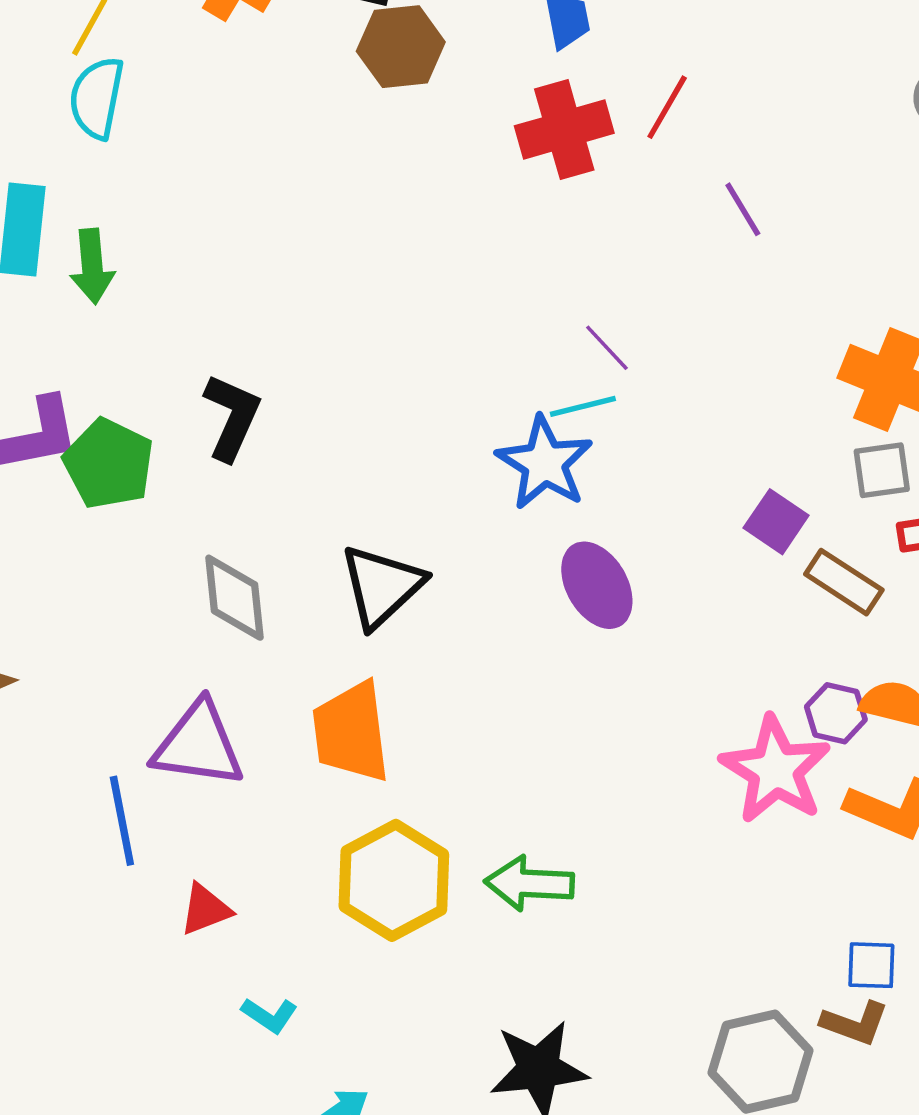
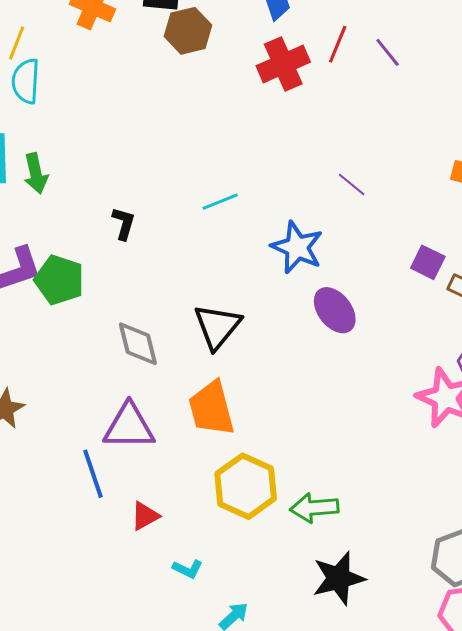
purple line: (743, 209) -> (388, 52), moved
purple line: (607, 348) -> (352, 185), moved
cyan line: (583, 406) -> (220, 202), moved
black L-shape: (232, 417) -> (124, 223), moved, size x0.7
green arrow: (529, 883) -> (314, 508), moved

